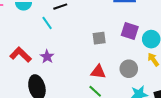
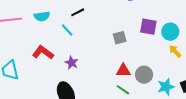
red L-shape: (21, 55) -> (43, 53), moved
gray circle: (129, 69) -> (144, 75), moved

